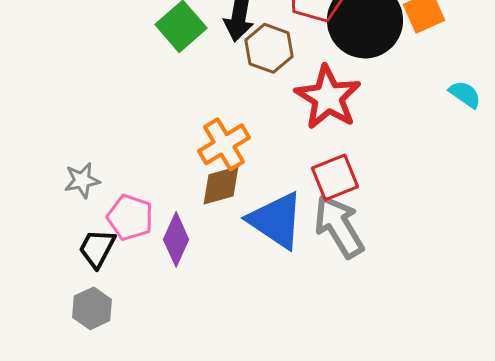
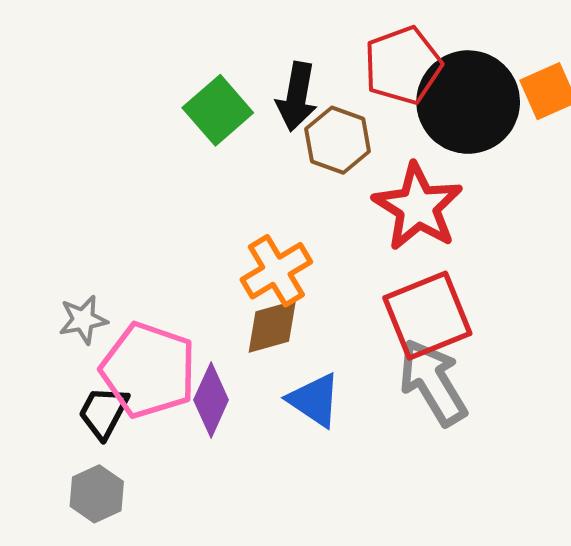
red square: (335, 177) -> (427, 316), size x1.4
pink pentagon: (130, 217) -> (148, 370), size x1.5
blue triangle: (276, 220) -> (314, 400), moved, size x0.7

